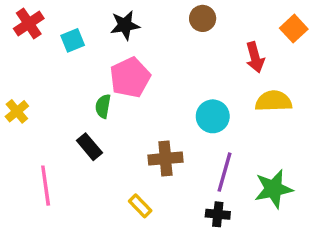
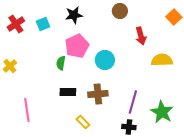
red cross: (29, 23) -> (16, 24), moved
red arrow: (255, 57) -> (141, 36), moved
cyan circle: (213, 116) -> (105, 60), moved
black rectangle: (89, 147) -> (68, 92), moved, turned -49
green star: (273, 189) -> (162, 112), turned -30

